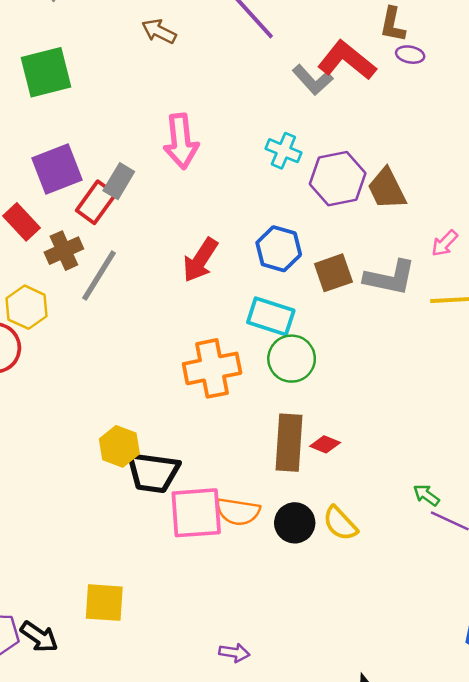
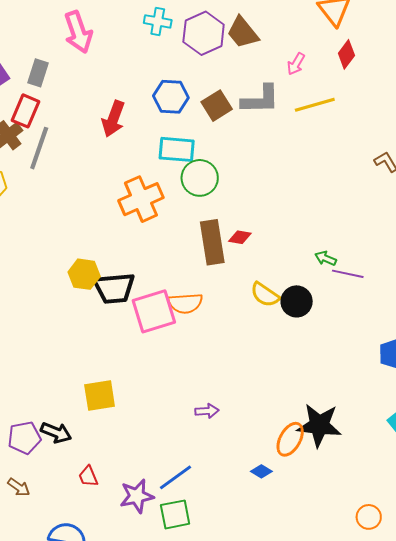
red rectangle: (96, 202) -> (26, 111), moved
black circle: (295, 523) -> (297, 301), moved

